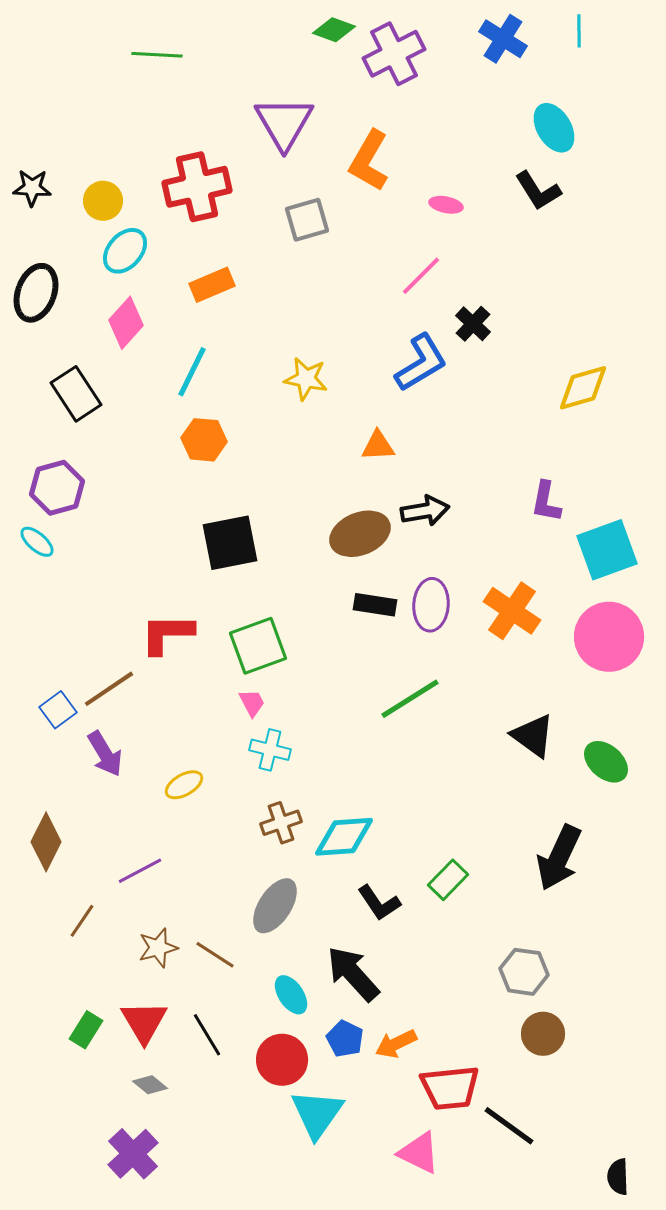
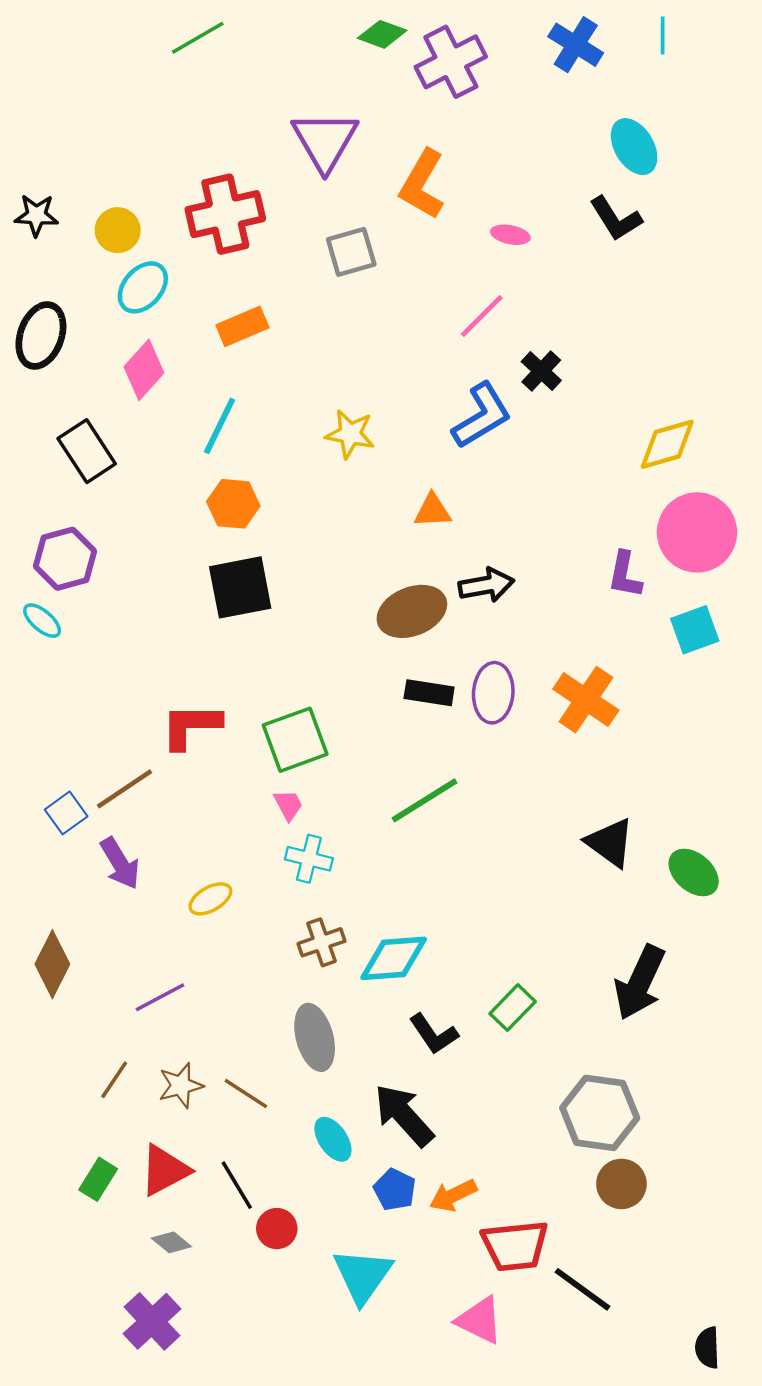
green line: (157, 55) -> (198, 38), moved, turned -33
black square: (230, 543) -> (240, 587), moved
cyan square: (607, 550) -> (695, 630), size x0.7
pink circle: (609, 637) -> (697, 532), moved
green line: (410, 699) -> (425, 800), moved
gray ellipse: (275, 906) -> (315, 1037), turned -48
brown line: (82, 921) -> (114, 1080), moved
gray hexagon: (524, 972) -> (600, 1113), size x1.4
red triangle: (144, 1022) -> (165, 1170), turned 33
red circle: (282, 1060) -> (277, 1229), moved, size x0.7

